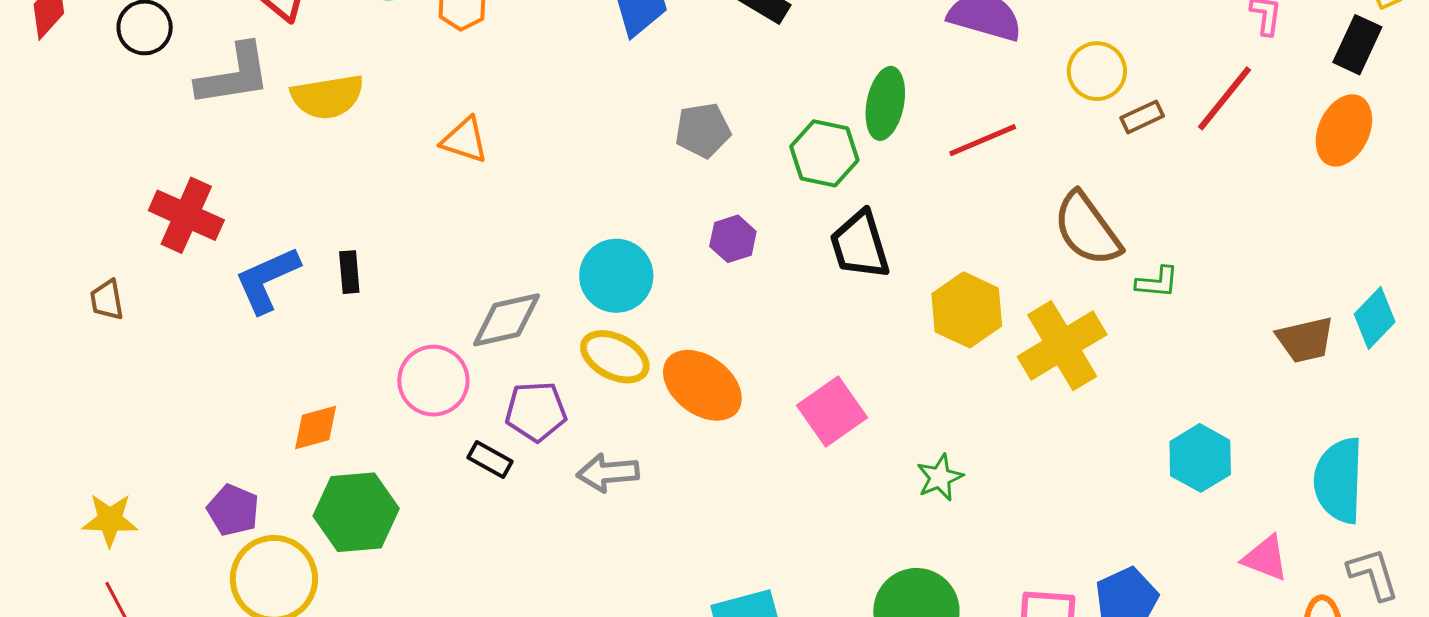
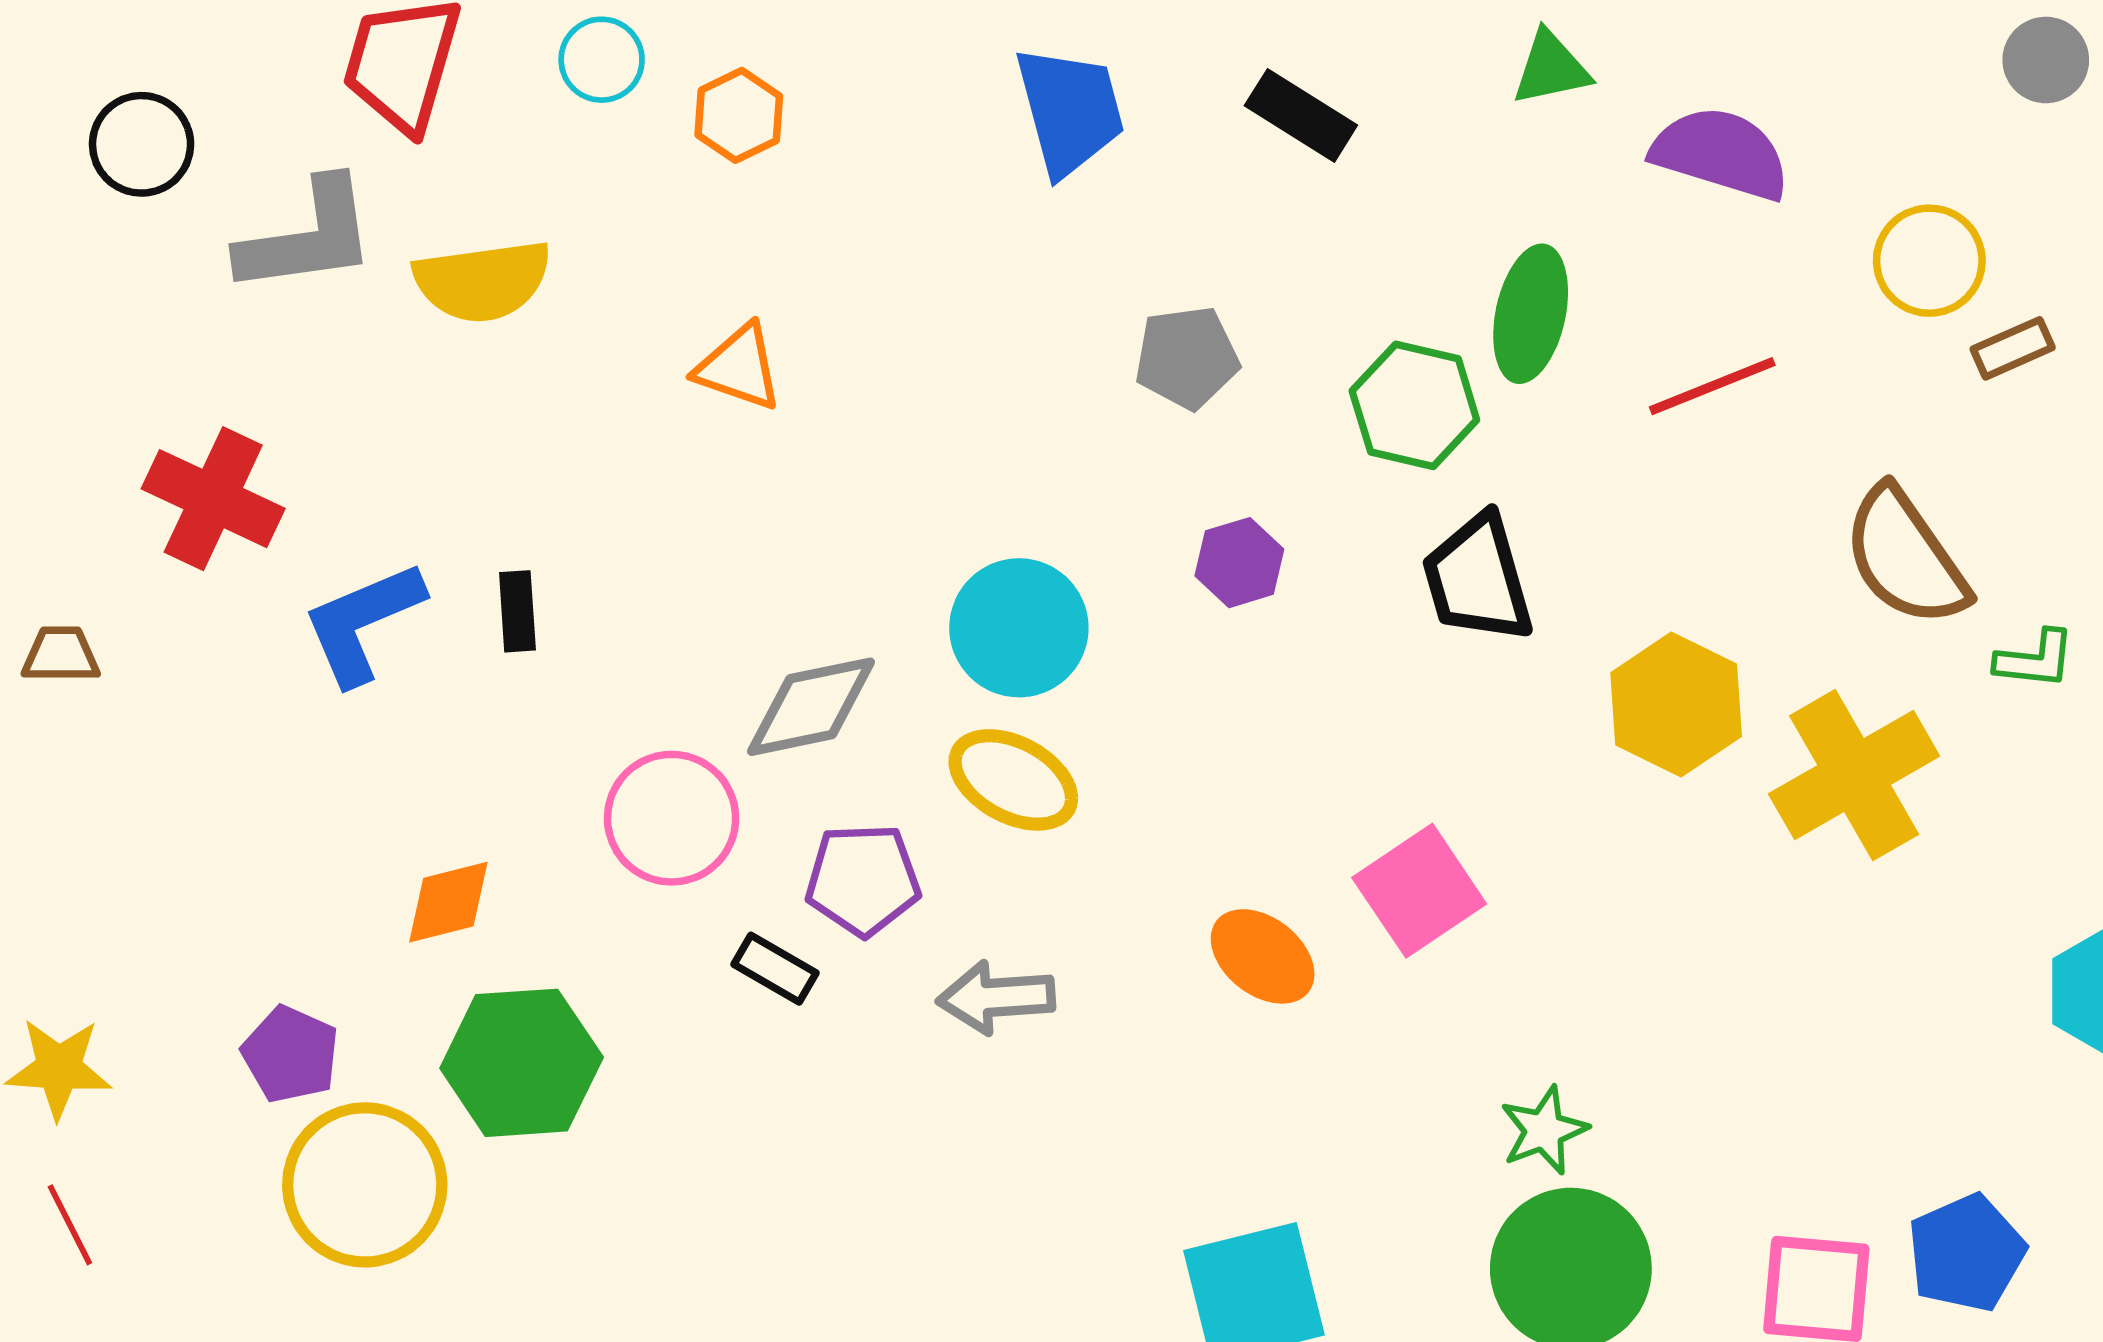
brown trapezoid: (107, 300) -> (61, 655), turned 99
orange ellipse: (702, 385) -> (1263, 956), moved, size x0.7
green star: (940, 477) -> (1544, 1130), moved

